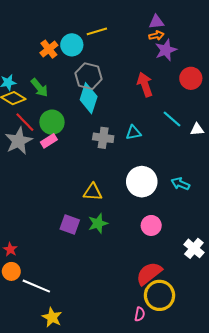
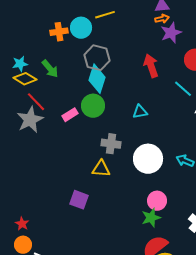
orange cross: (49, 49) -> (59, 32), turned 30
cyan line: (172, 119) -> (183, 89), moved
green circle: (52, 122) -> (93, 106), moved
gray cross: (103, 138) -> (111, 144), moved
pink rectangle: (49, 141) -> (70, 115), moved
green star: (98, 223) -> (151, 218), moved

